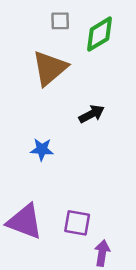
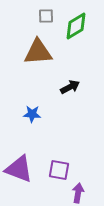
brown triangle: (50, 68) -> (38, 52), turned 36

